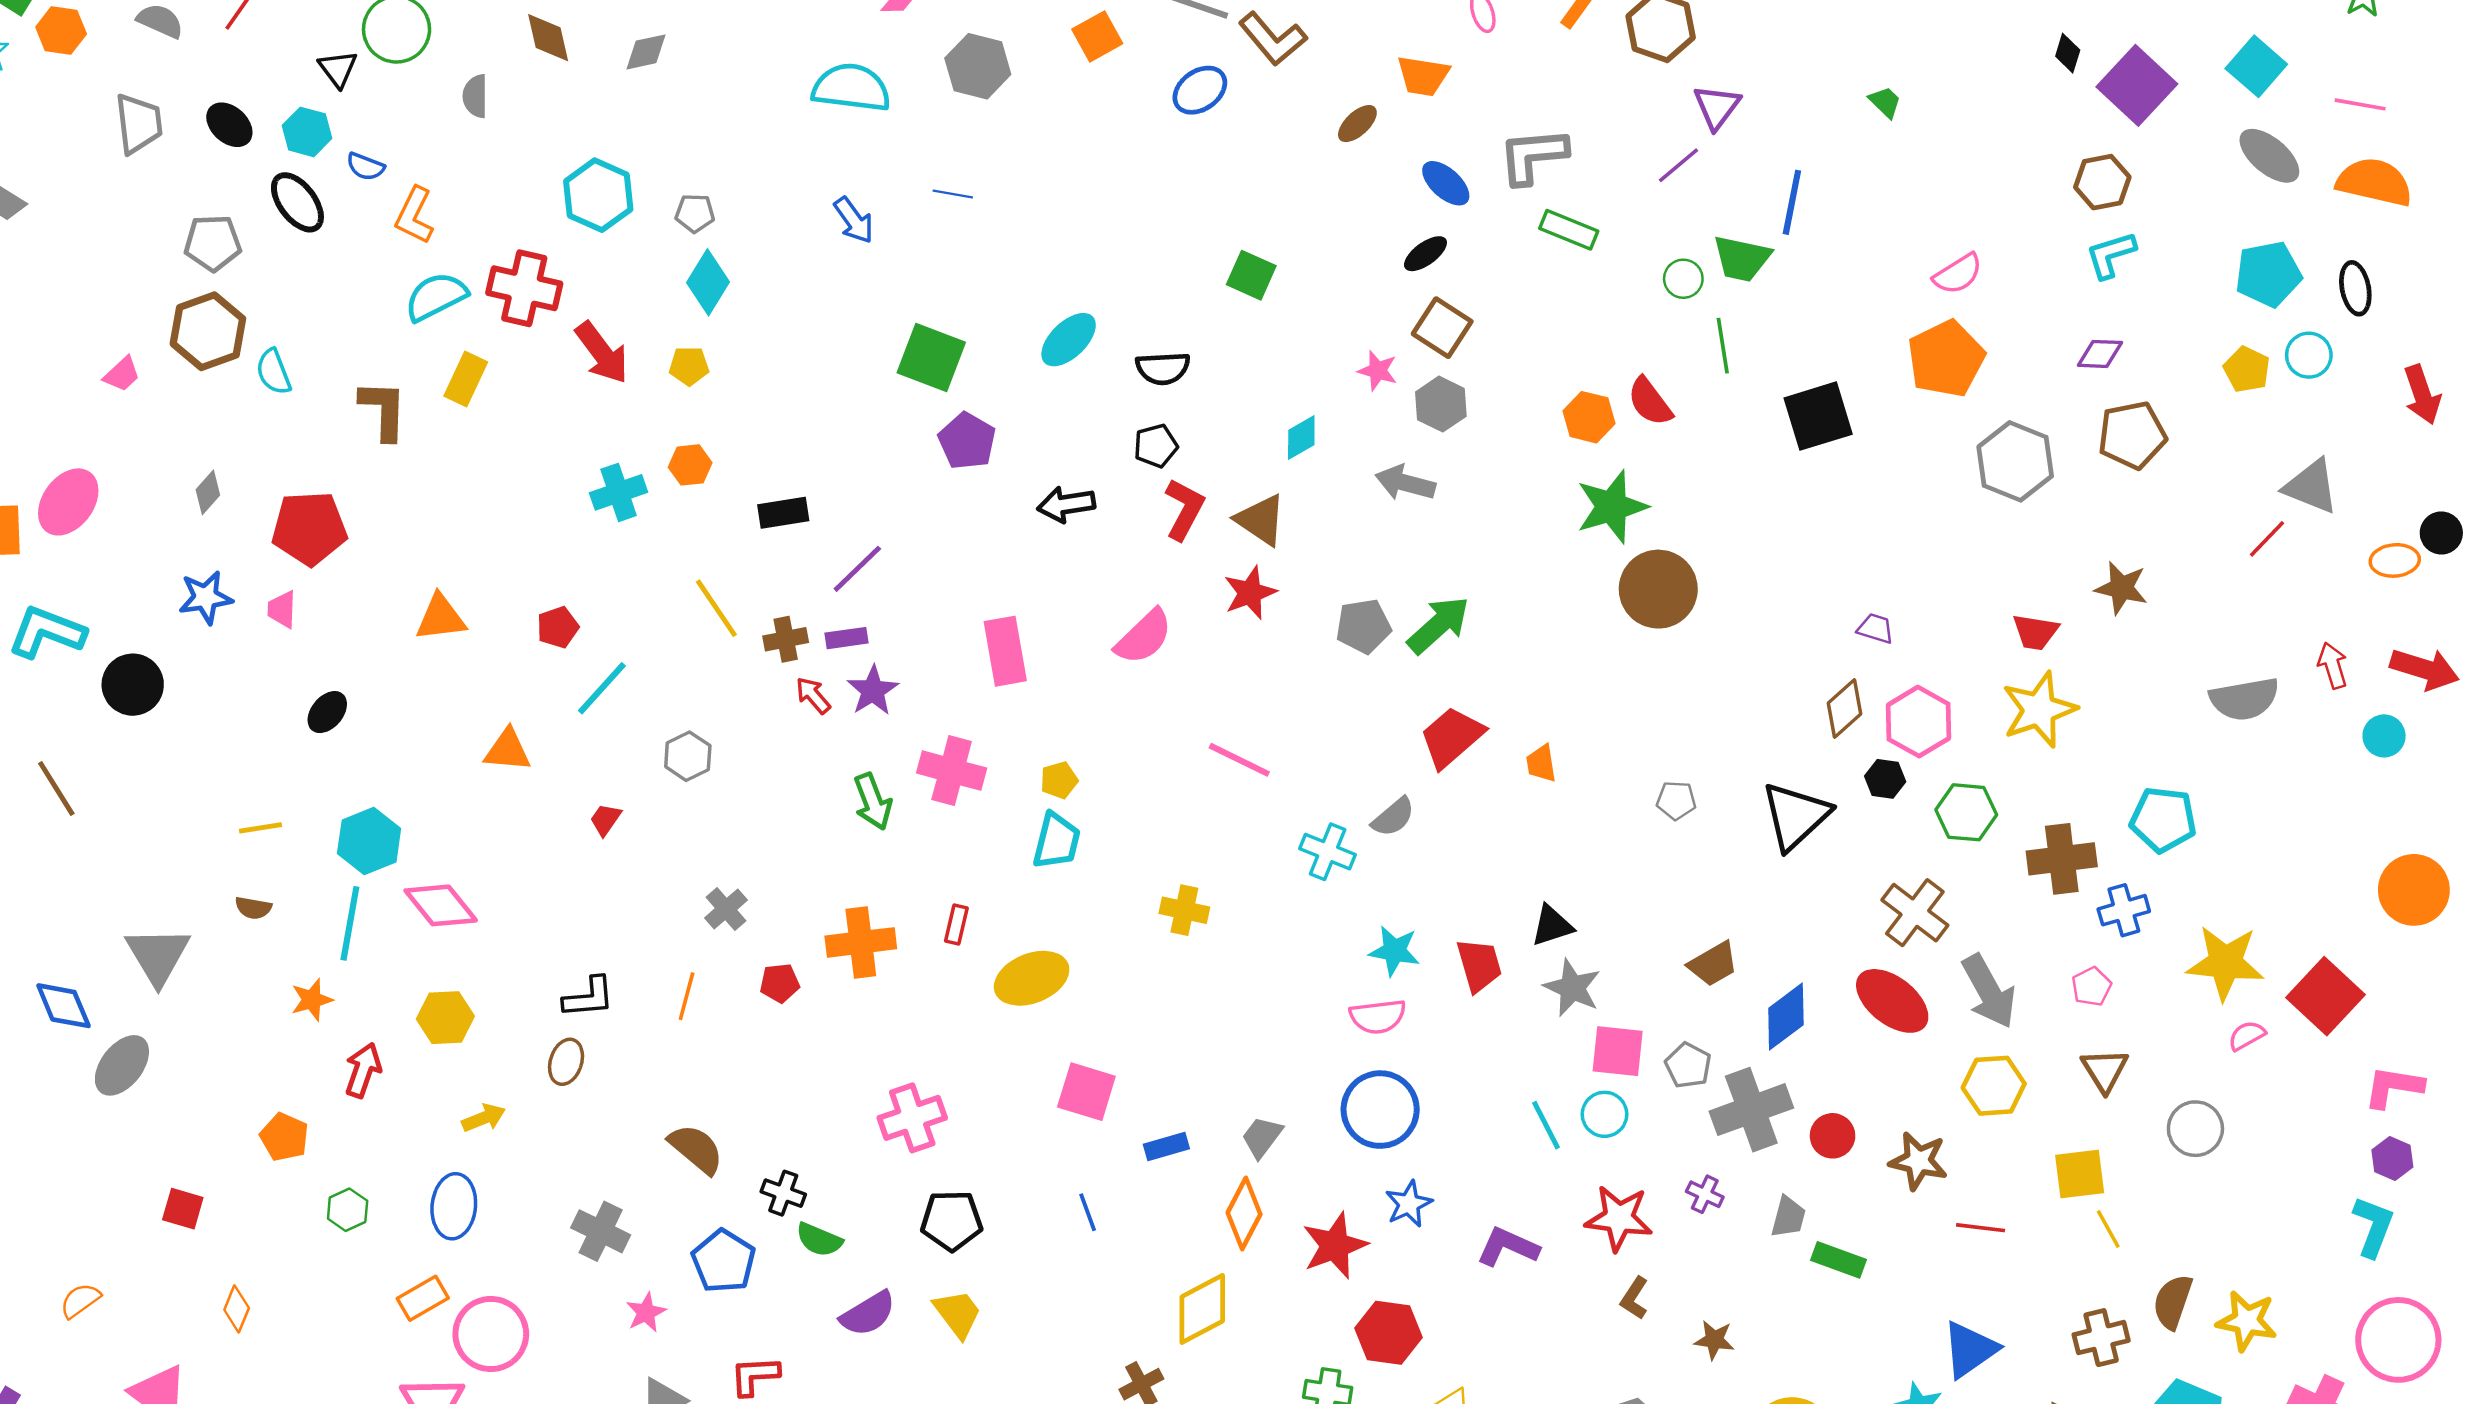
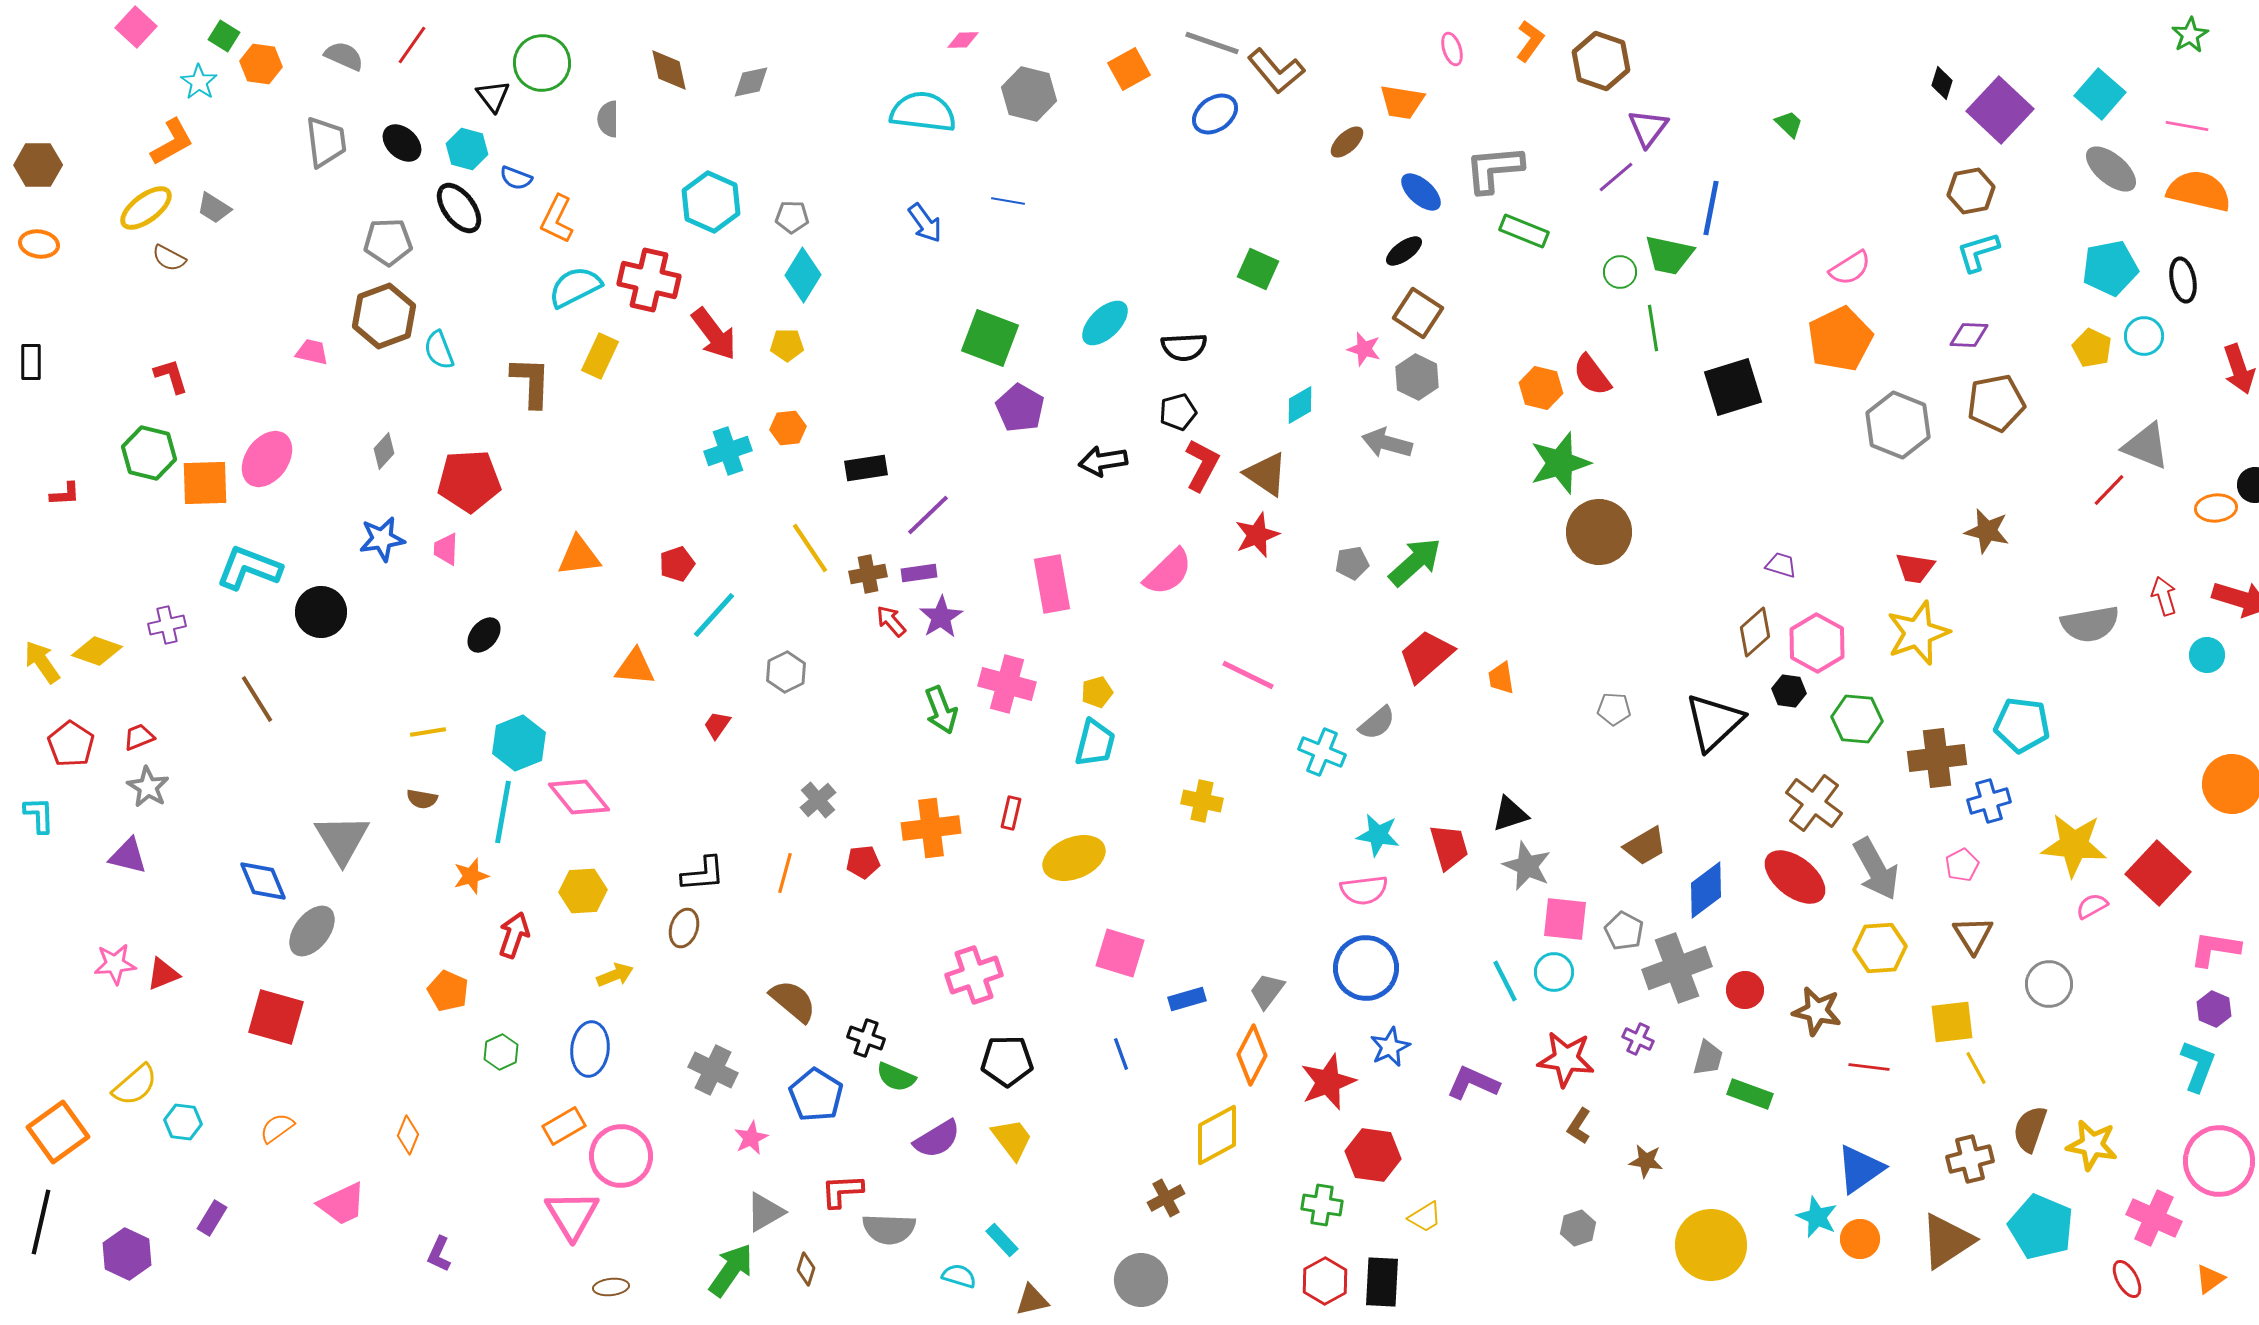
pink trapezoid: (122, 374) -> (312, 352), turned -124
gray pentagon: (1363, 626) -> (1352, 563), size x0.7
red square: (183, 1209) -> (276, 1017), moved, size x1.6

